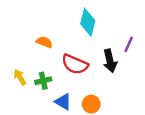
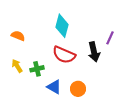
cyan diamond: (88, 22) -> (62, 26), moved
orange semicircle: (44, 42) -> (18, 36), moved

